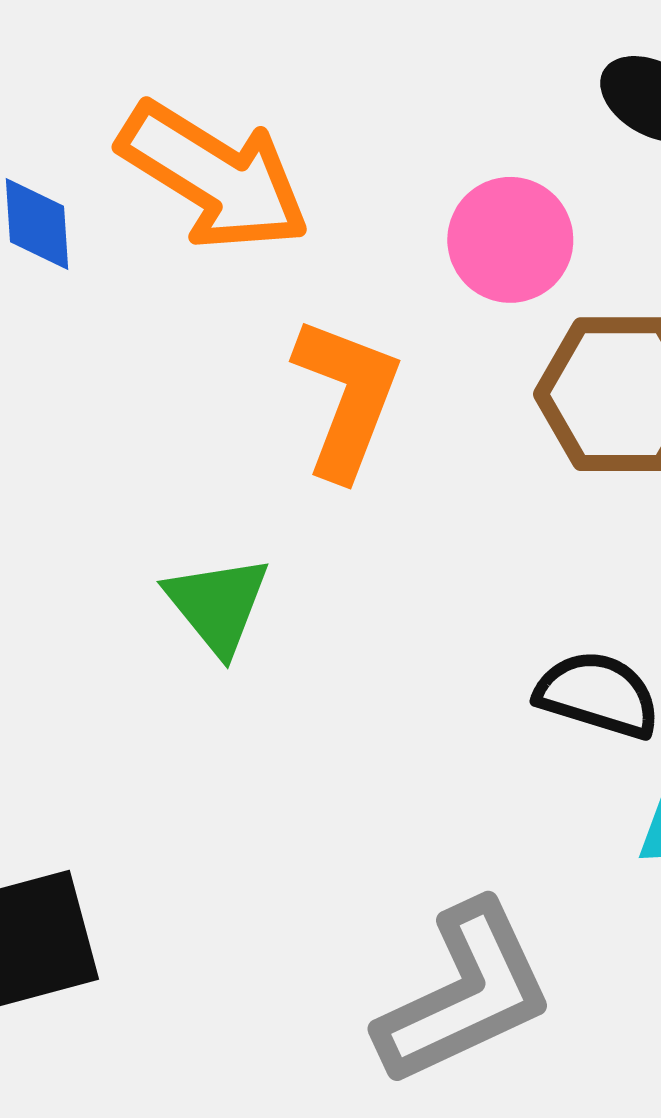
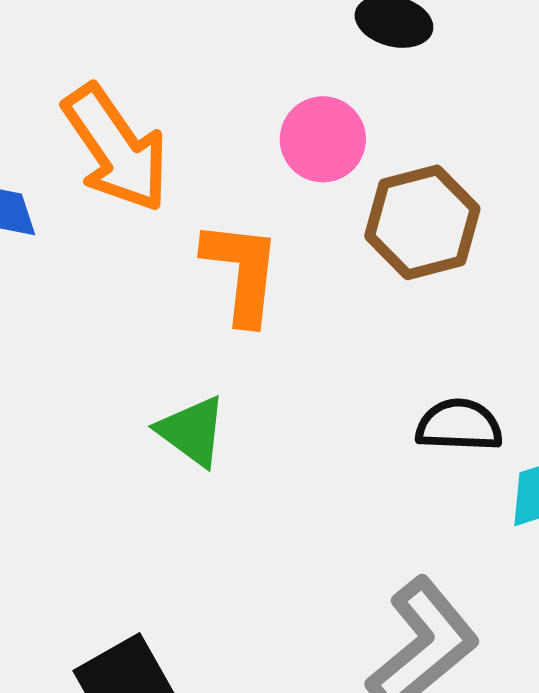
orange arrow: (214, 176) -> (116, 148), turned 38

